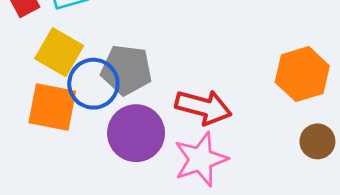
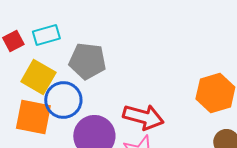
gray pentagon: (126, 70) -> (87, 61), moved

